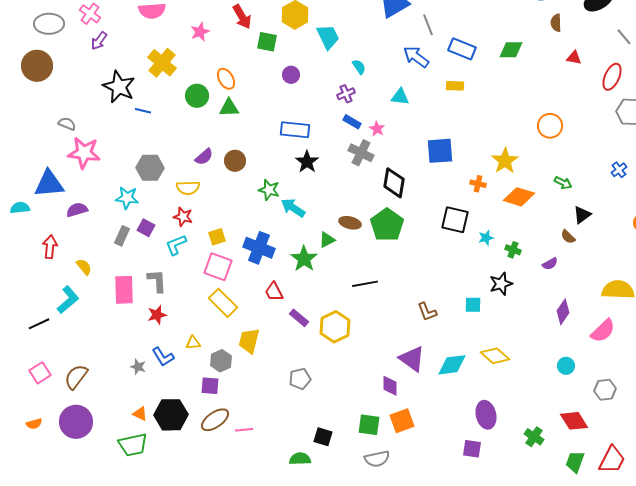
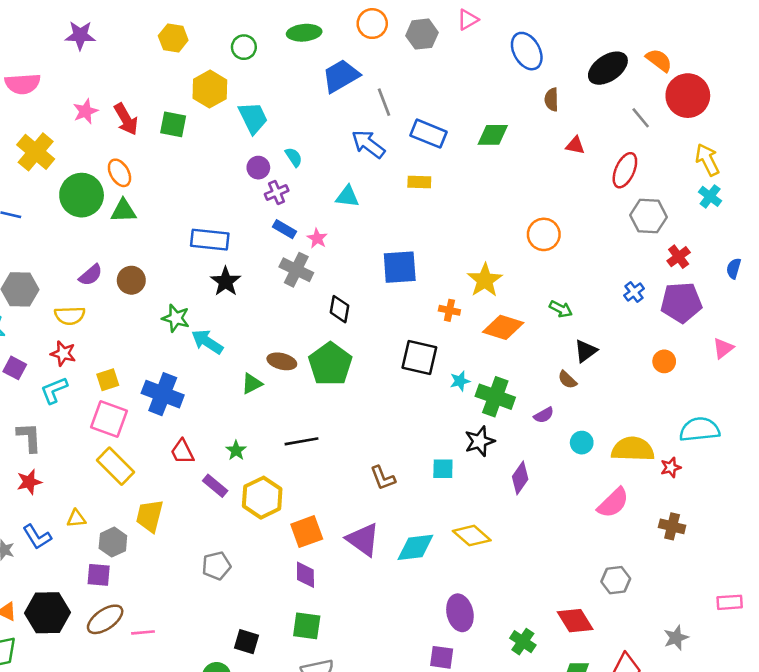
red arrow: (242, 17) -> (126, 119), moved
purple circle: (291, 75) -> (258, 168), moved
green circle: (197, 96) -> (82, 195), size x1.4
black diamond: (394, 183) -> (339, 309), size x0.7
green cross: (513, 250) -> (495, 397), size x1.8
green star: (304, 259) -> (236, 450), moved, size x0.6
purple diamond: (563, 312) -> (520, 478), moved
cyan circle: (566, 366) -> (582, 443), moved
purple diamond: (390, 386) -> (305, 575), moved
orange square: (402, 421) -> (307, 532), moved

